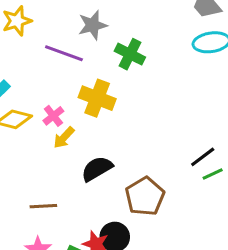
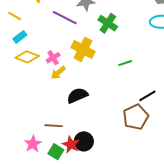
green line: (213, 174) -> (125, 63), moved
brown pentagon: (145, 196) -> (136, 117), moved
brown line: (43, 206) -> (54, 126), moved

